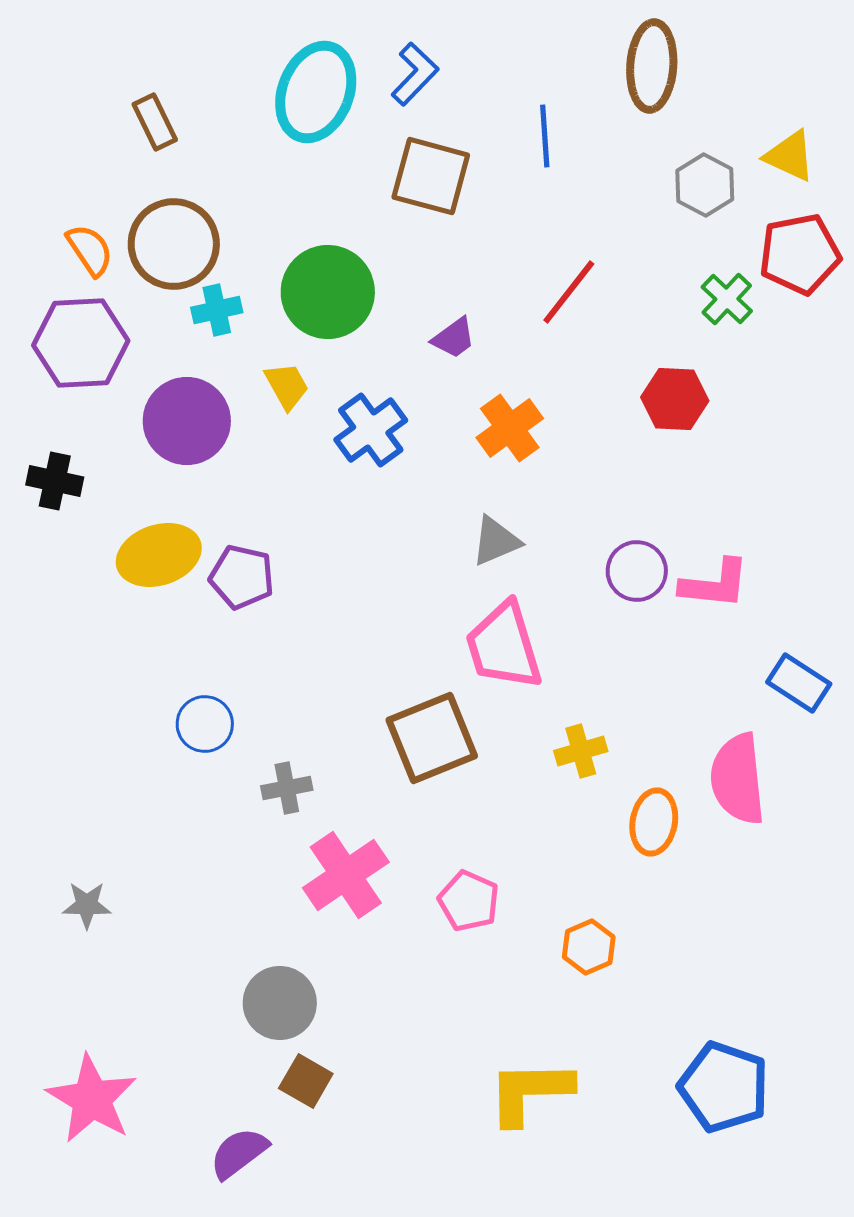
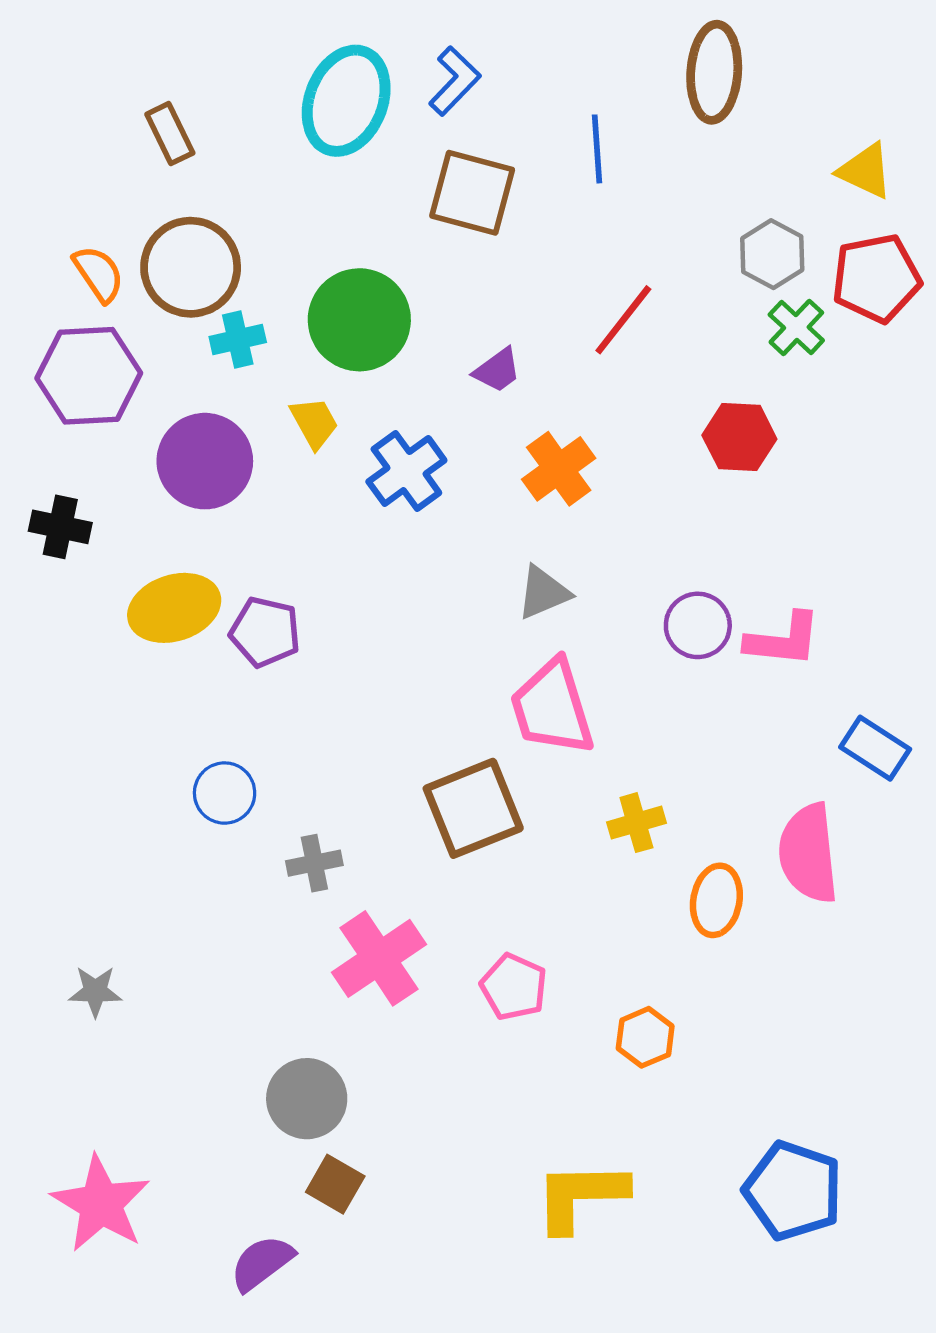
gray hexagon: (705, 185) -> (772, 254), moved

